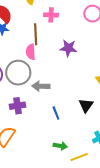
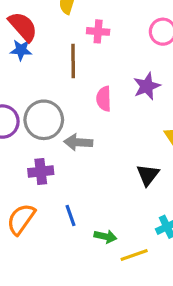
purple star: (68, 48) -> (147, 86), moved, turned -30
pink semicircle: (31, 52) -> (104, 99), moved
blue line: (56, 113) -> (71, 215), moved

